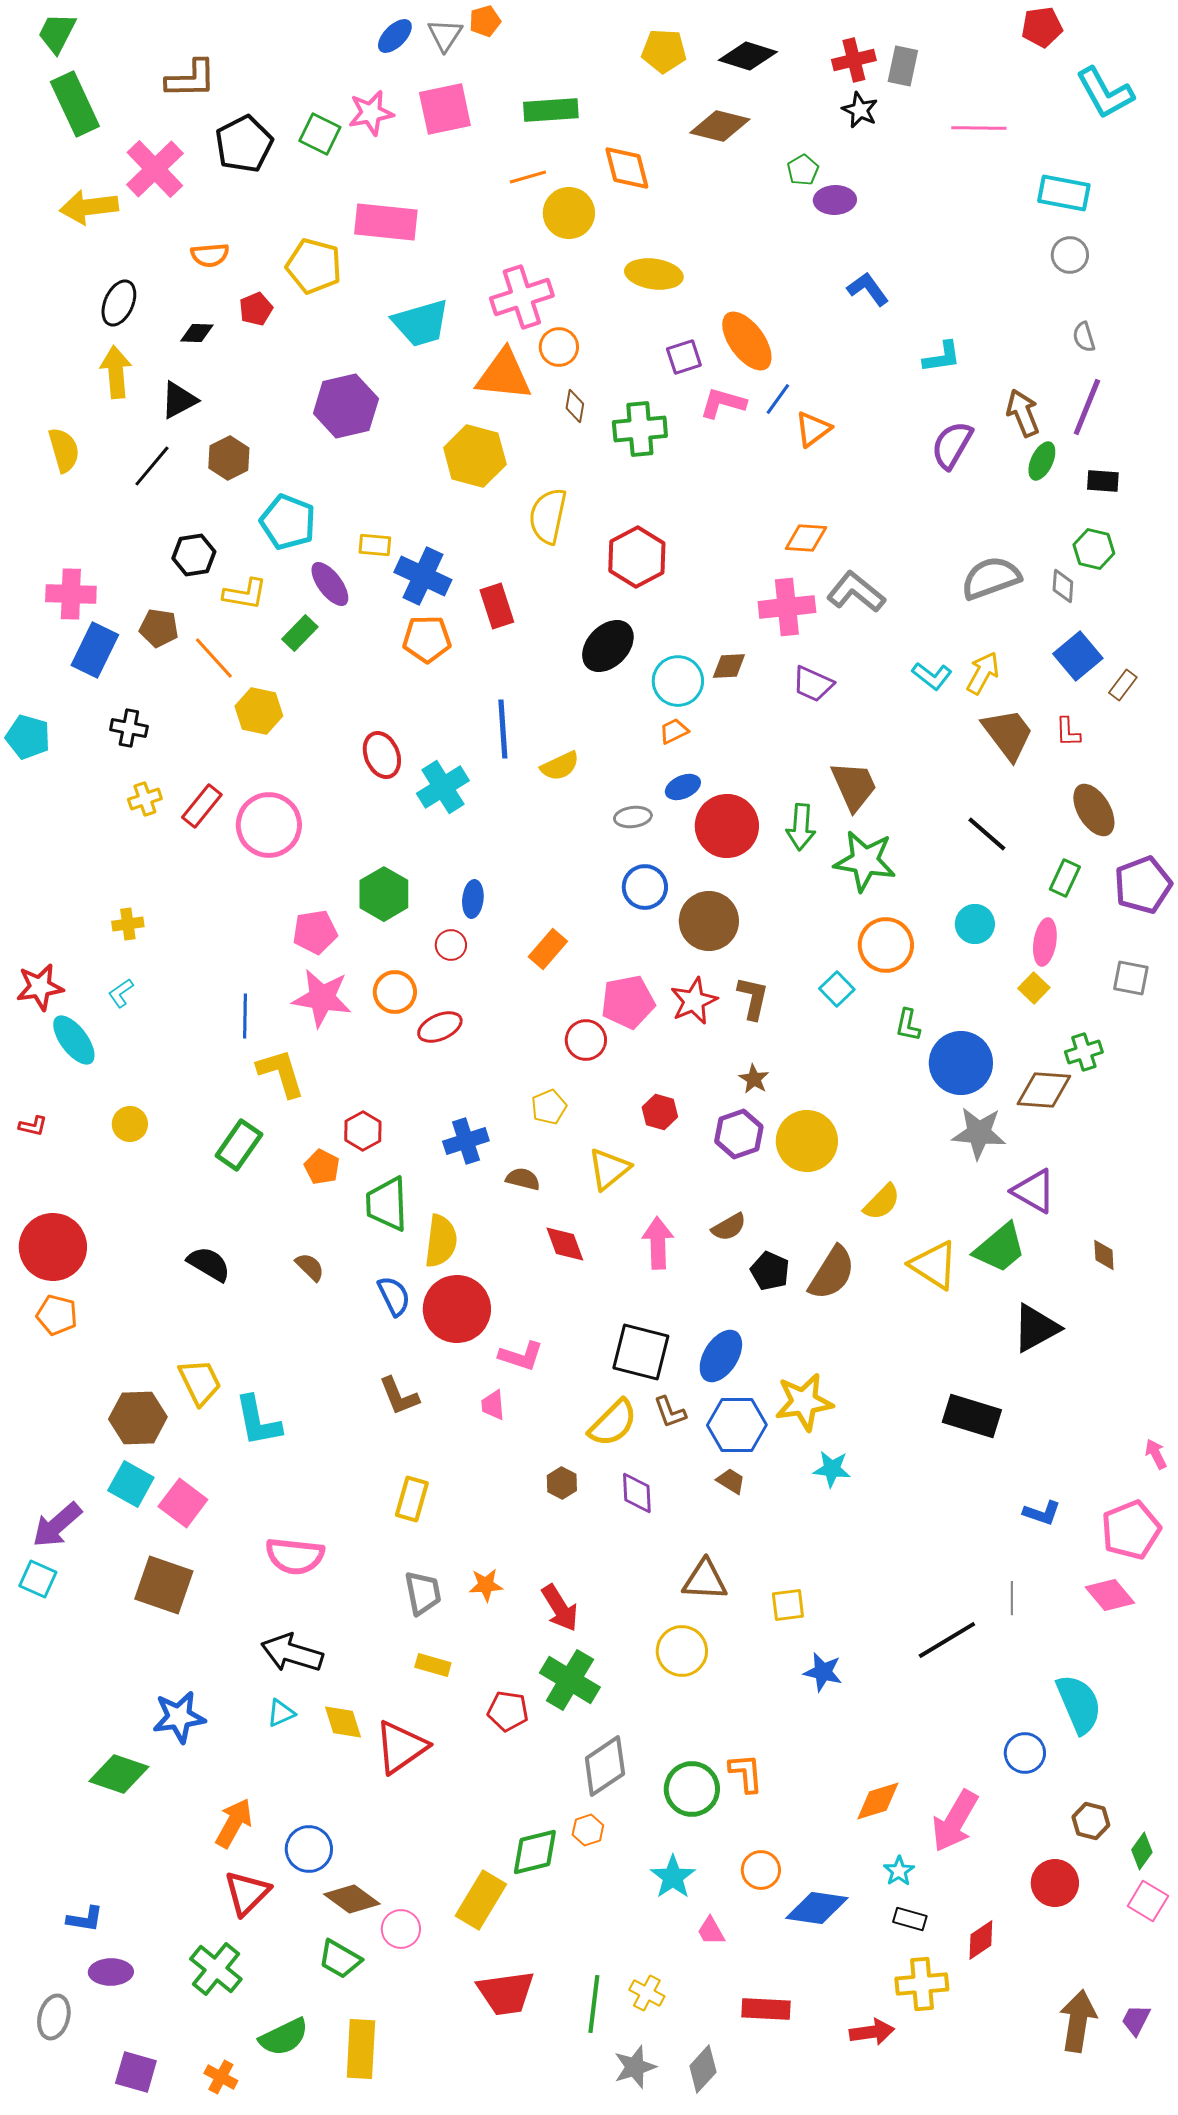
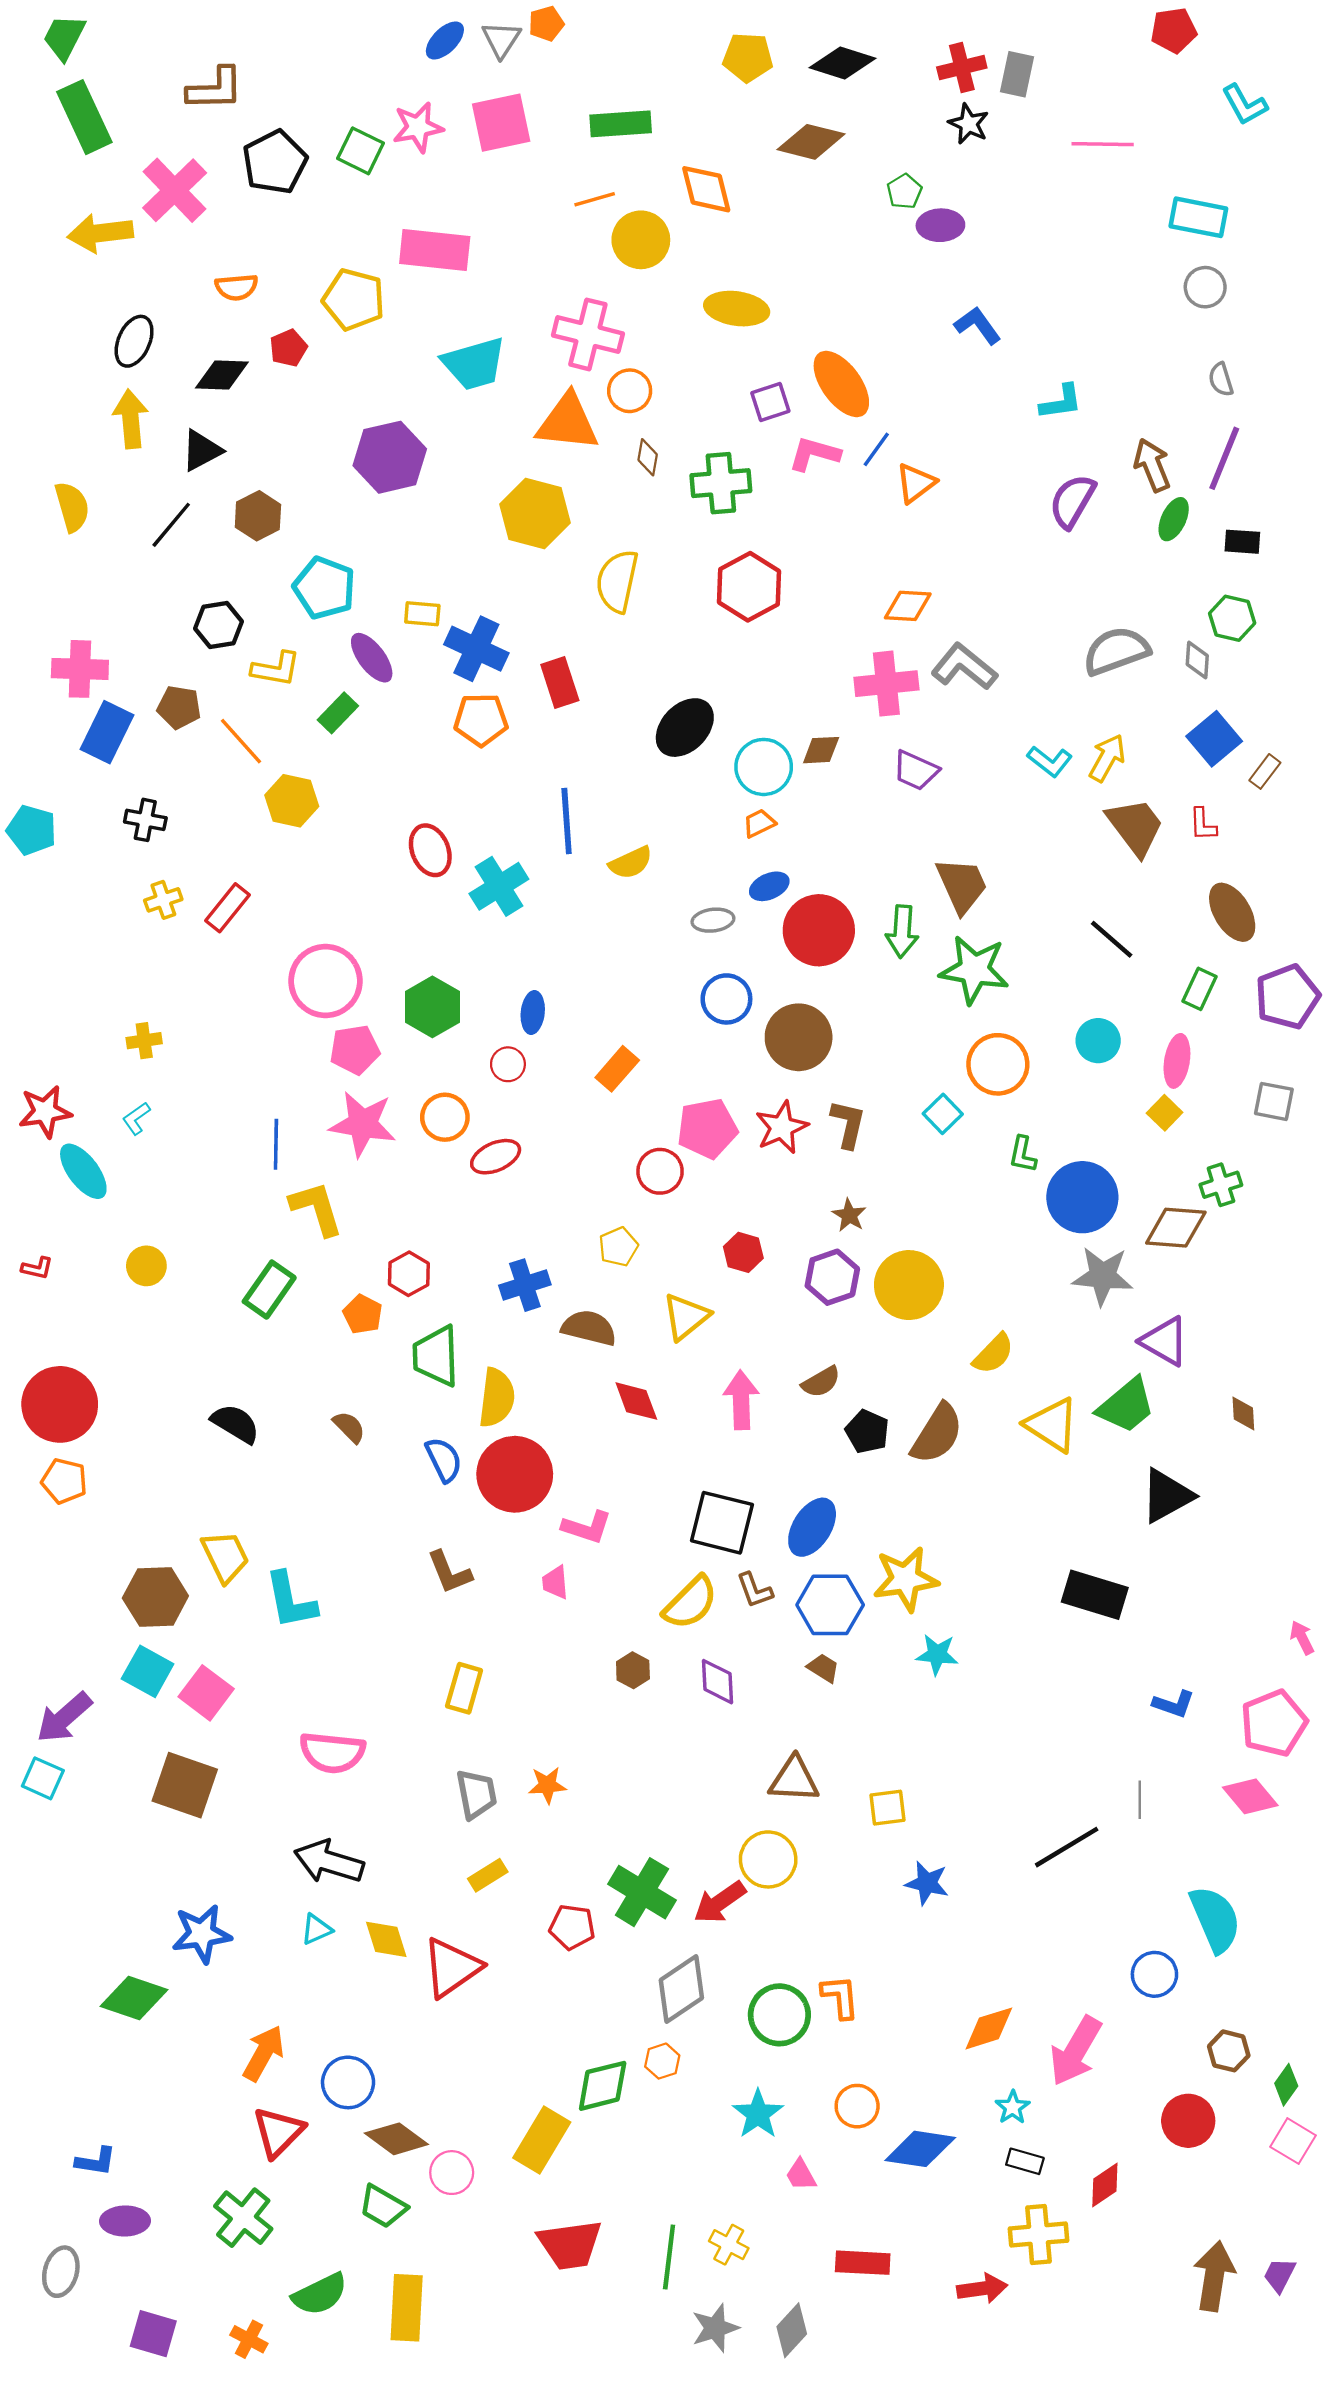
cyan L-shape: (1105, 93) -> (1245, 105), size x0.7
pink cross: (522, 297) -> (588, 334), turned 32
black diamond: (197, 333) -> (222, 375), size x1.4
red hexagon: (637, 557) -> (749, 587), moved
pink circle: (269, 825) -> (325, 981), moved
brown semicircle: (523, 1179) -> (589, 1328), size x1.4
red arrow: (560, 1608) -> (720, 1902), moved, turned 87
yellow rectangle: (433, 1665) -> (488, 1875), turned -48

